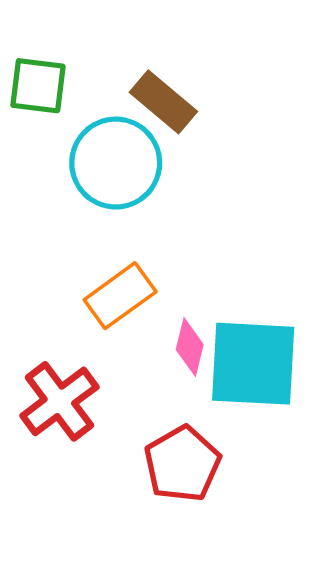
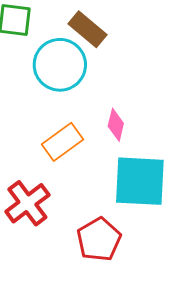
pink diamond: (190, 347) -> (116, 125), moved

